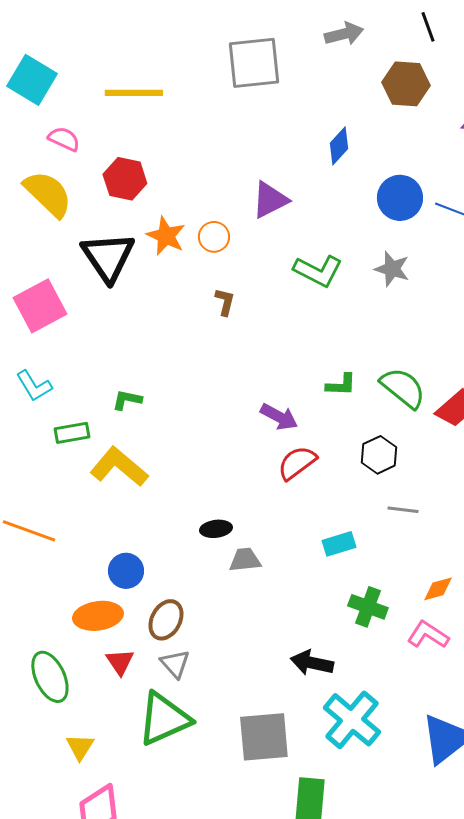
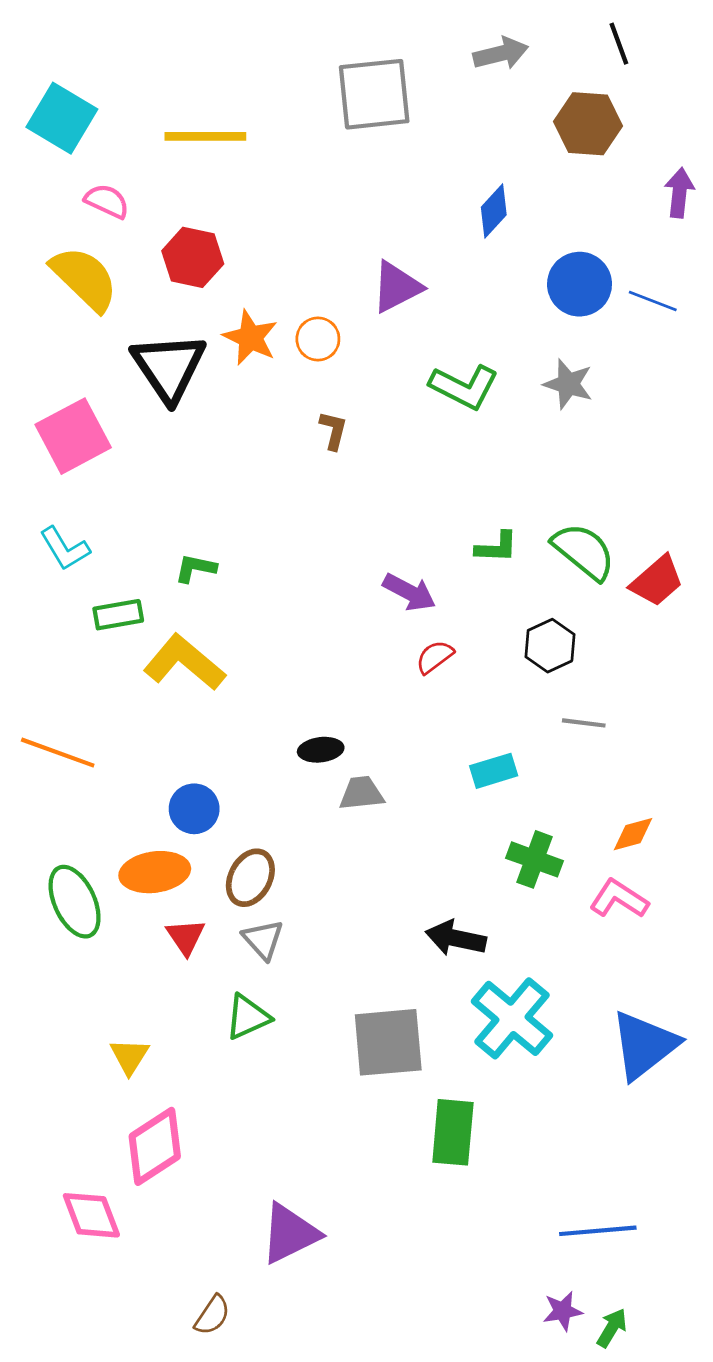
red semicircle: (297, 463) -> (435, 657), size x0.7
green ellipse: (50, 677) -> (75, 902), moved
green triangle: (164, 719) -> (248, 1017), size x0.6

